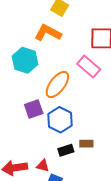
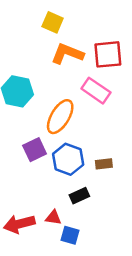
orange L-shape: (48, 33) -> (67, 54), moved
brown rectangle: (86, 144) -> (104, 164), moved

